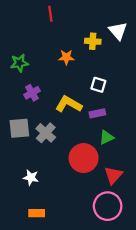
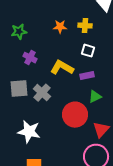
yellow cross: (93, 41) -> (85, 26), moved
purple cross: (32, 93) -> (30, 58), turned -32
white star: (31, 178) -> (29, 132), size x1.6

